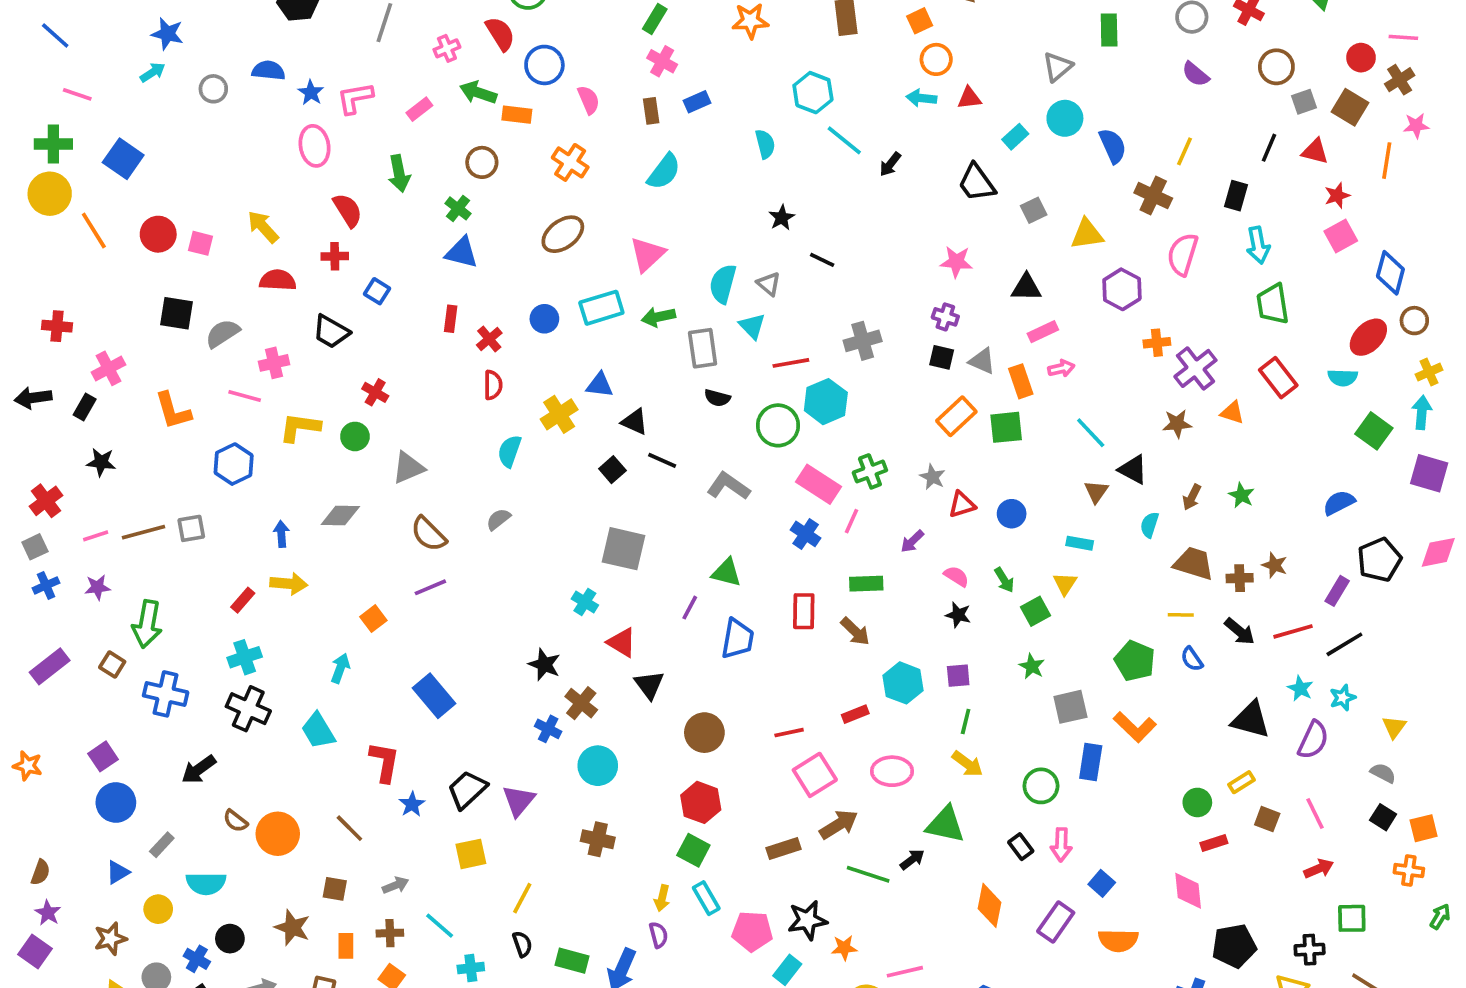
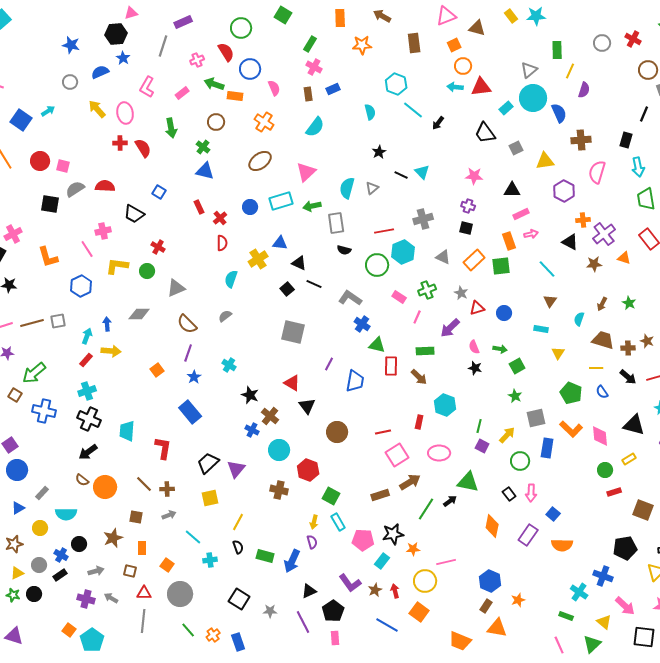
blue star: (167, 34) -> (71, 45), moved
blue semicircle: (269, 70) -> (100, 72), turned -30
cyan arrow: (153, 72) -> (48, 111), moved
purple semicircle: (1195, 74) -> (584, 90), moved, turned -112
blue star: (311, 93) -> (123, 58), moved
pink L-shape: (355, 98) -> (147, 87), turned -50
red triangle: (969, 98) -> (481, 87), size x1.5
cyan circle: (1065, 118) -> (533, 98), size x1.4
yellow line: (1184, 151) -> (570, 71), moved
brown cross: (1153, 196) -> (581, 140), turned -30
yellow arrow: (263, 227) -> (97, 109), moved
red cross: (335, 256) -> (120, 143), moved
gray triangle: (769, 284) -> (372, 188), turned 40
red rectangle: (451, 319) -> (199, 207), turned -32
cyan triangle: (752, 326) -> (422, 172), moved
gray semicircle: (223, 333) -> (75, 189), moved
gray triangle: (982, 361) -> (443, 257), moved
pink line: (245, 396) -> (87, 249), turned 42
black triangle: (1133, 470) -> (570, 242), moved
pink rectangle: (818, 484) -> (399, 297), size x0.6
blue cross: (806, 534) -> (362, 324), moved
purple arrow: (912, 541) -> (450, 328), size x1.5
green triangle: (726, 573) -> (377, 345), moved
pink semicircle: (956, 576) -> (474, 347), turned -144
green arrow: (1004, 580) -> (500, 349), turned -48
yellow triangle: (1065, 584) -> (558, 353), moved
purple line: (430, 587) -> (188, 353), turned -48
cyan cross: (585, 602) -> (229, 365), moved
green arrow: (147, 624) -> (34, 373), turned 40
cyan arrow: (340, 668) -> (87, 336), moved
purple square: (958, 676) -> (482, 446), moved, turned 32
red rectangle: (855, 714) -> (419, 422), turned -56
cyan trapezoid: (318, 731) -> (127, 431), turned 35
yellow arrow: (967, 764) -> (507, 435), moved, turned -84
black arrow: (199, 769) -> (88, 452), moved
red hexagon: (701, 802) -> (308, 470), moved
blue star: (412, 804) -> (194, 377), moved
brown square: (1267, 819) -> (643, 510), moved, size x1.5
green line: (868, 874) -> (426, 509), turned -75
pink diamond: (1188, 891) -> (600, 436), moved
brown star: (292, 928) -> (113, 538), turned 30
brown cross: (390, 933) -> (167, 489), moved

